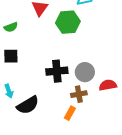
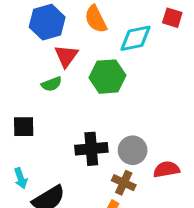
green semicircle: (11, 27) -> (52, 84), moved
brown cross: (79, 94) -> (124, 183), turned 35

